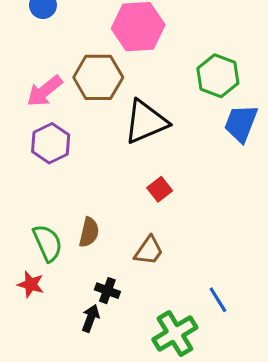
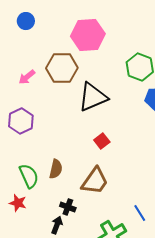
pink arrow: (44, 91) -> (27, 77), size x0.7
purple hexagon: (51, 143) -> (21, 121), moved
brown trapezoid: (149, 251) -> (95, 181), size x1.4

